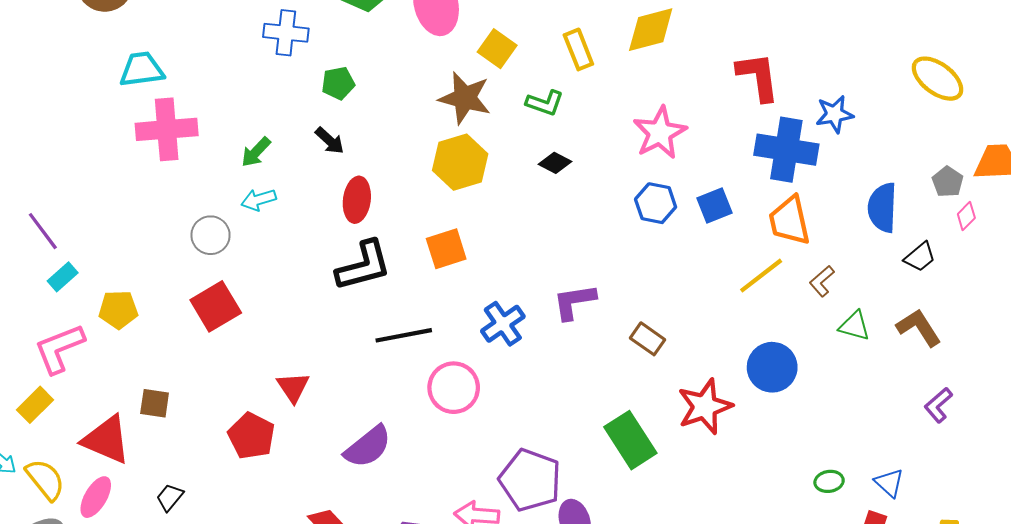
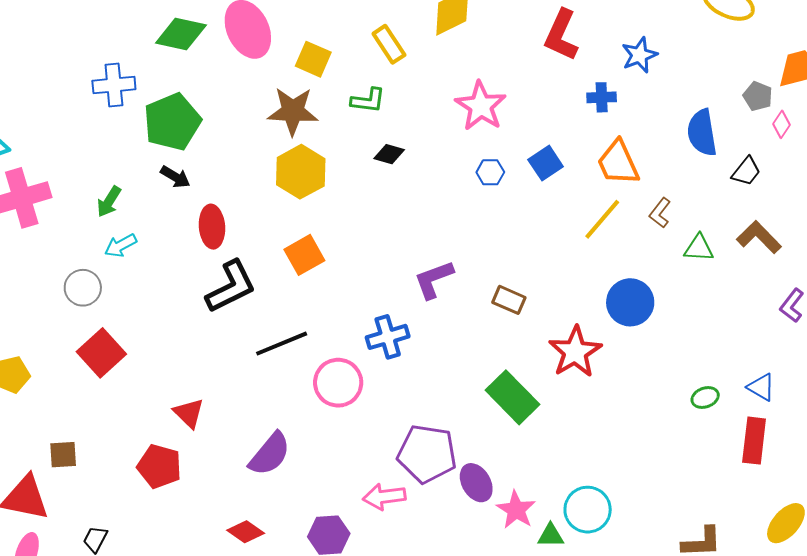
red L-shape: (758, 77) -> (561, 35), turned -136
green pentagon: (338, 83) -> (172, 122), size x1.8
blue cross: (786, 150) -> (602, 97), size x0.5
blue hexagon: (656, 203) -> (490, 172), size x0.7
blue cross: (503, 324) -> (388, 337), moved, turned 30

